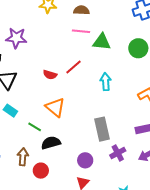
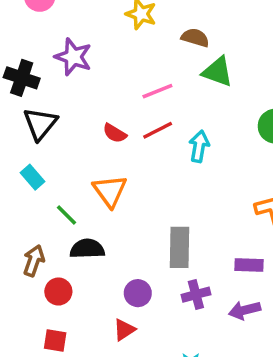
pink line: (81, 31) -> (157, 91), moved, turned -42
green triangle: (102, 42) -> (218, 72), moved
cyan arrow: (106, 82) -> (199, 146), moved

